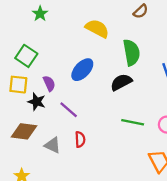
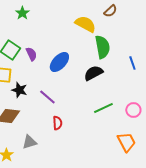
yellow semicircle: (97, 28) -> (85, 24), moved
purple semicircle: (49, 83) -> (31, 54), moved
green line: (133, 122) -> (103, 108), turned -36
gray triangle: (53, 145) -> (29, 142), moved, turned -42

